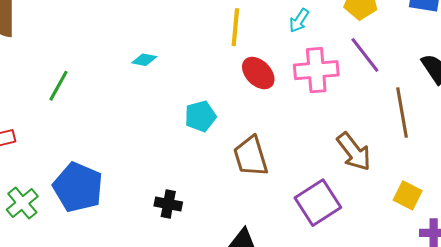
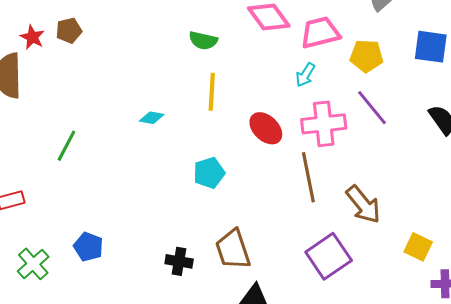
yellow line: (235, 27) -> (212, 92), moved
brown line: (402, 112) -> (308, 177), moved
brown trapezoid: (251, 156) -> (233, 249), moved
blue pentagon: (78, 187) -> (88, 247), size x0.6

